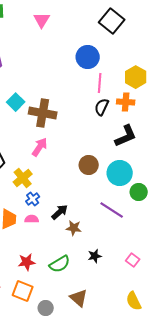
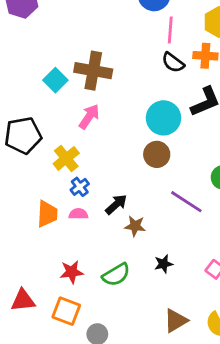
cyan square: (16, 102) -> (55, 80), moved
black semicircle: (102, 107) -> (173, 63), turned -78
brown circle: (89, 165) -> (157, 154), moved
cyan circle: (120, 173) -> (163, 118), moved
brown triangle: (79, 298) -> (176, 321), moved, turned 48

